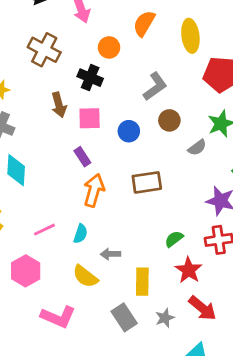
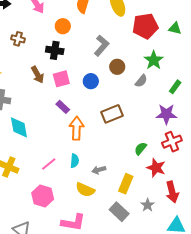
brown cross: (44, 50) -> (18, 39), size x0.6
yellow rectangle: (142, 282) -> (126, 184), turned 36
red arrow: (202, 308) -> (172, 192), turned 50

